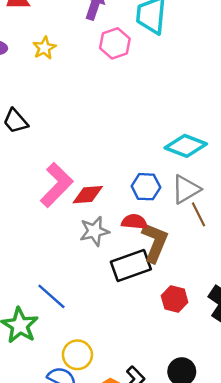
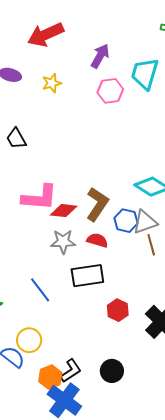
pink L-shape: (57, 185) -> (40, 198), turned 39
blue hexagon: (146, 187) -> (126, 221), moved
brown L-shape: (155, 242) -> (97, 204), moved
blue line: (51, 296) -> (40, 290), moved

